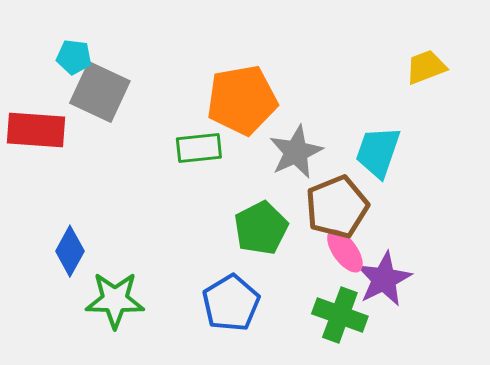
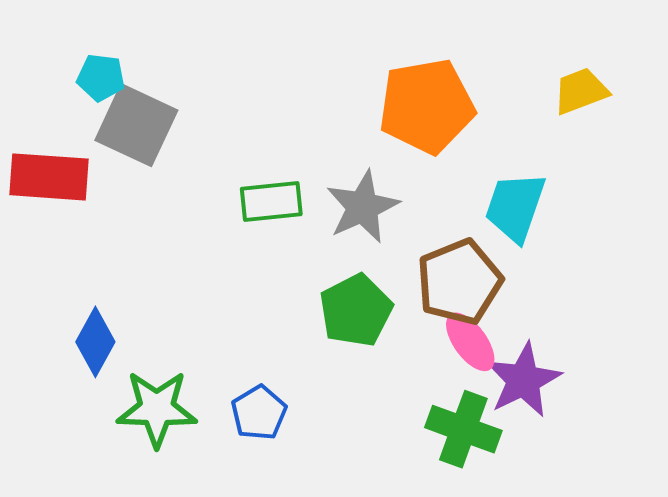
orange pentagon: (242, 100) -> (427, 106), moved
gray star: (296, 152) -> (363, 207), moved
blue pentagon: (231, 303) -> (259, 413), moved, size x0.7

